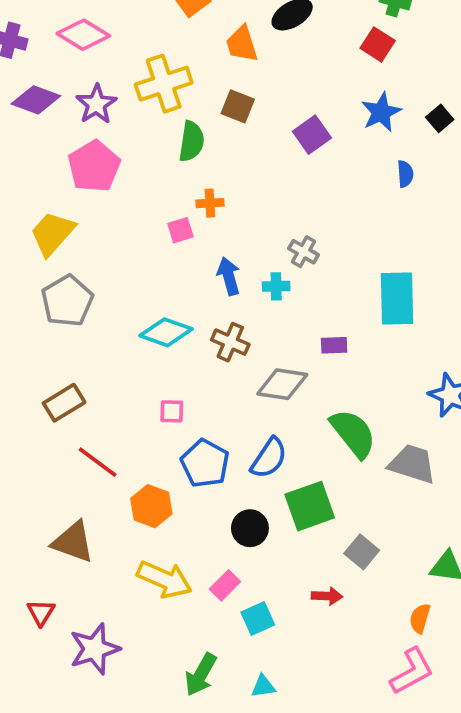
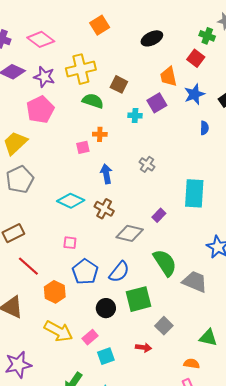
orange trapezoid: (242, 44) -> (169, 77), moved
purple star: (96, 104) -> (44, 77), turned -30
green semicircle: (191, 141) -> (93, 101), turned -85
cyan cross: (276, 286) -> (135, 116), moved
purple rectangle: (334, 345) -> (159, 215), turned -48
orange semicircle: (420, 618) -> (192, 364), turned 77

